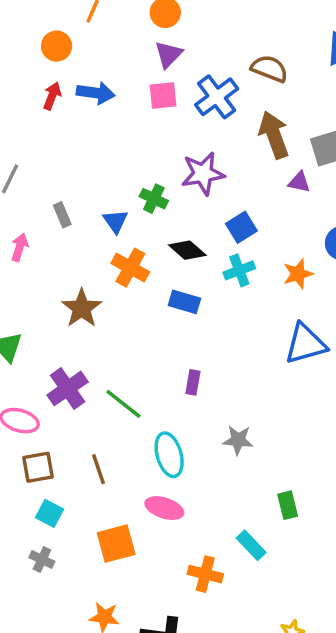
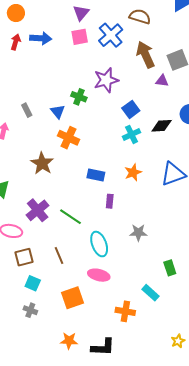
black diamond: (187, 250) -> (162, 126), moved, turned -40
orange star: (298, 274) -> (133, 172), moved
blue rectangle: (184, 302) -> (96, 175), moved

